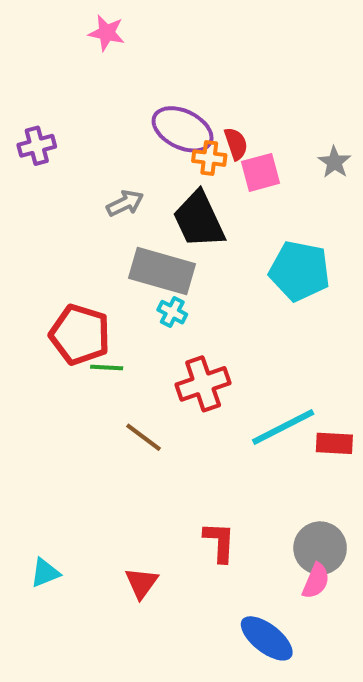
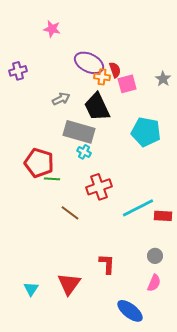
pink star: (107, 33) -> (52, 29), moved
gray circle: (320, 548) -> (155, 256), moved, size x0.6
cyan triangle: (45, 573) -> (31, 289), moved, turned -35
red triangle: (141, 583) -> (69, 284), size x1.4

